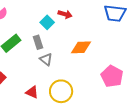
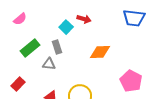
gray triangle: (46, 59) -> (49, 64), moved, turned -32

